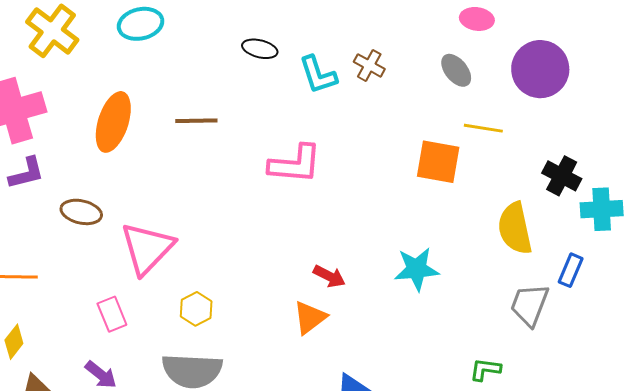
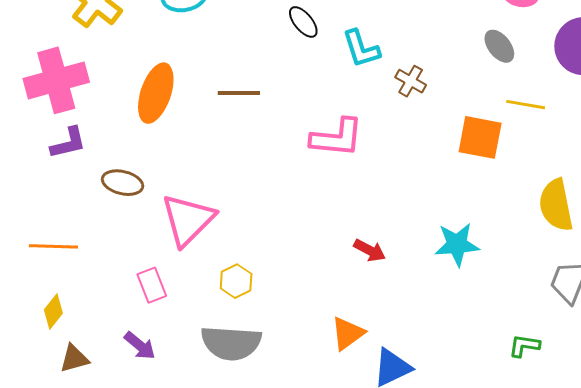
black ellipse: (260, 49) -> (303, 22), turned 36
brown cross: (369, 65) -> (411, 81), moved
orange triangle: (310, 318) -> (348, 333), moved

